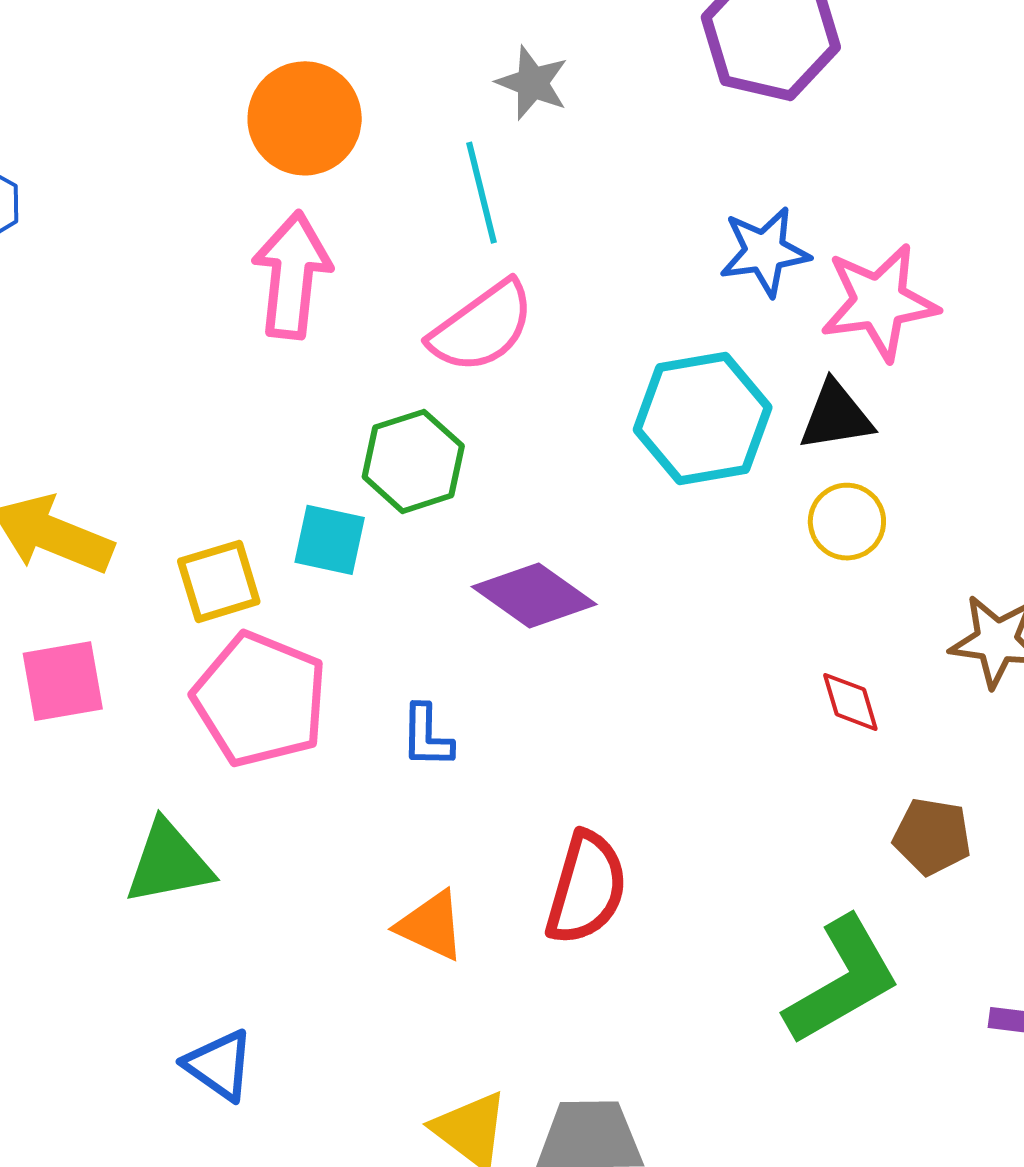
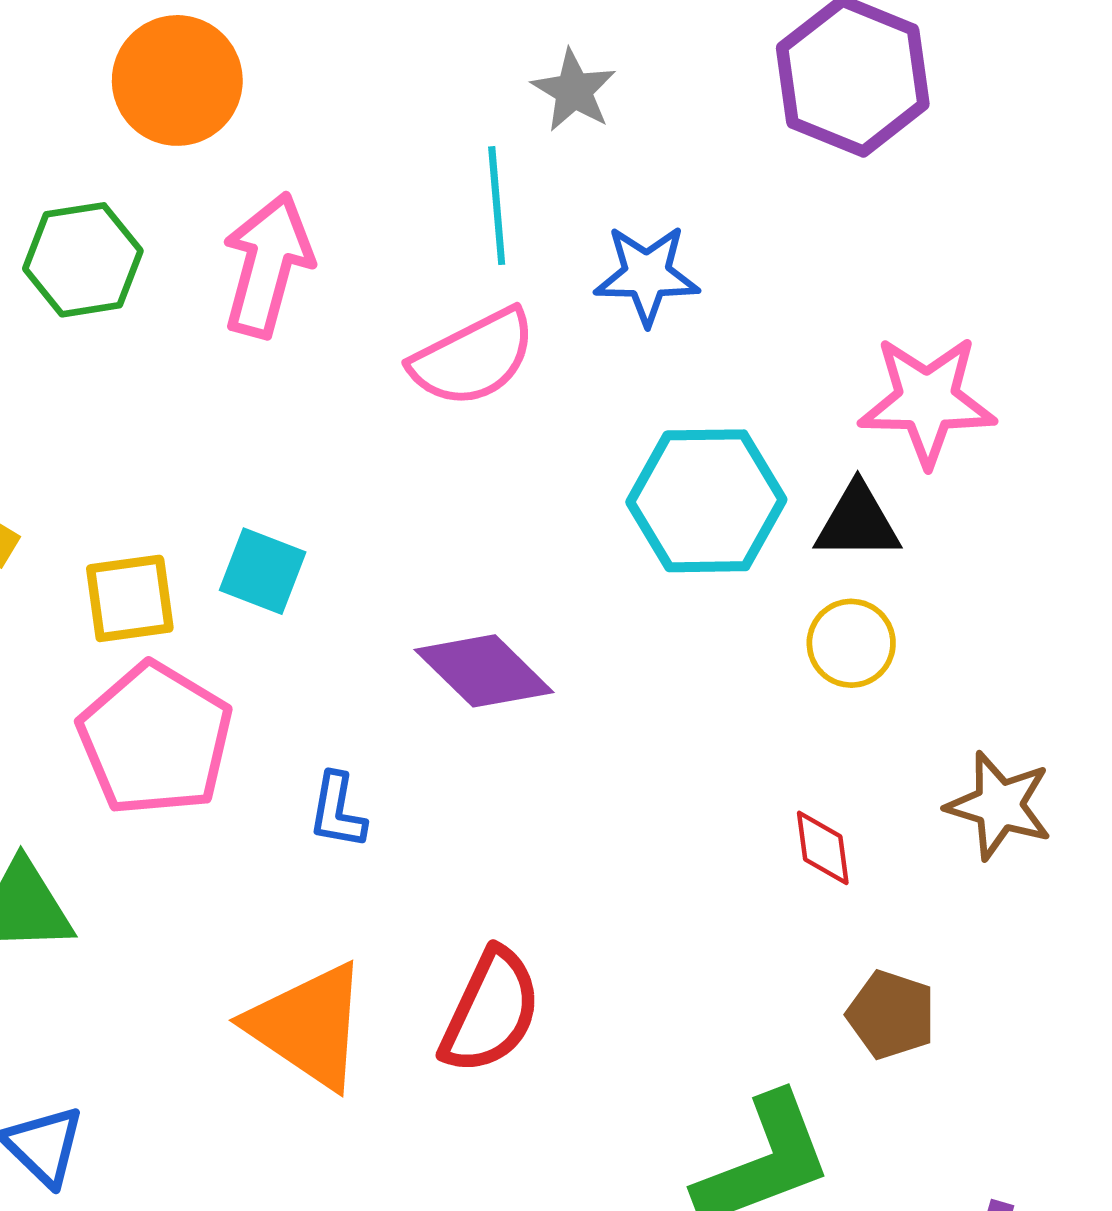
orange circle: (305, 118) -> (177, 80), moved
blue star: (765, 252) -> (647, 275), moved
green hexagon: (413, 461) -> (83, 260), moved
orange triangle: (431, 926) -> (308, 1026), size x1.6

